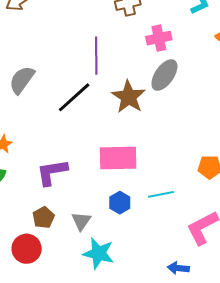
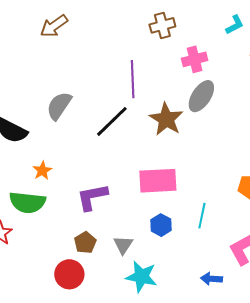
cyan line: (161, 194) -> (202, 216), turned -65
blue arrow: (178, 268) -> (212, 279), moved

